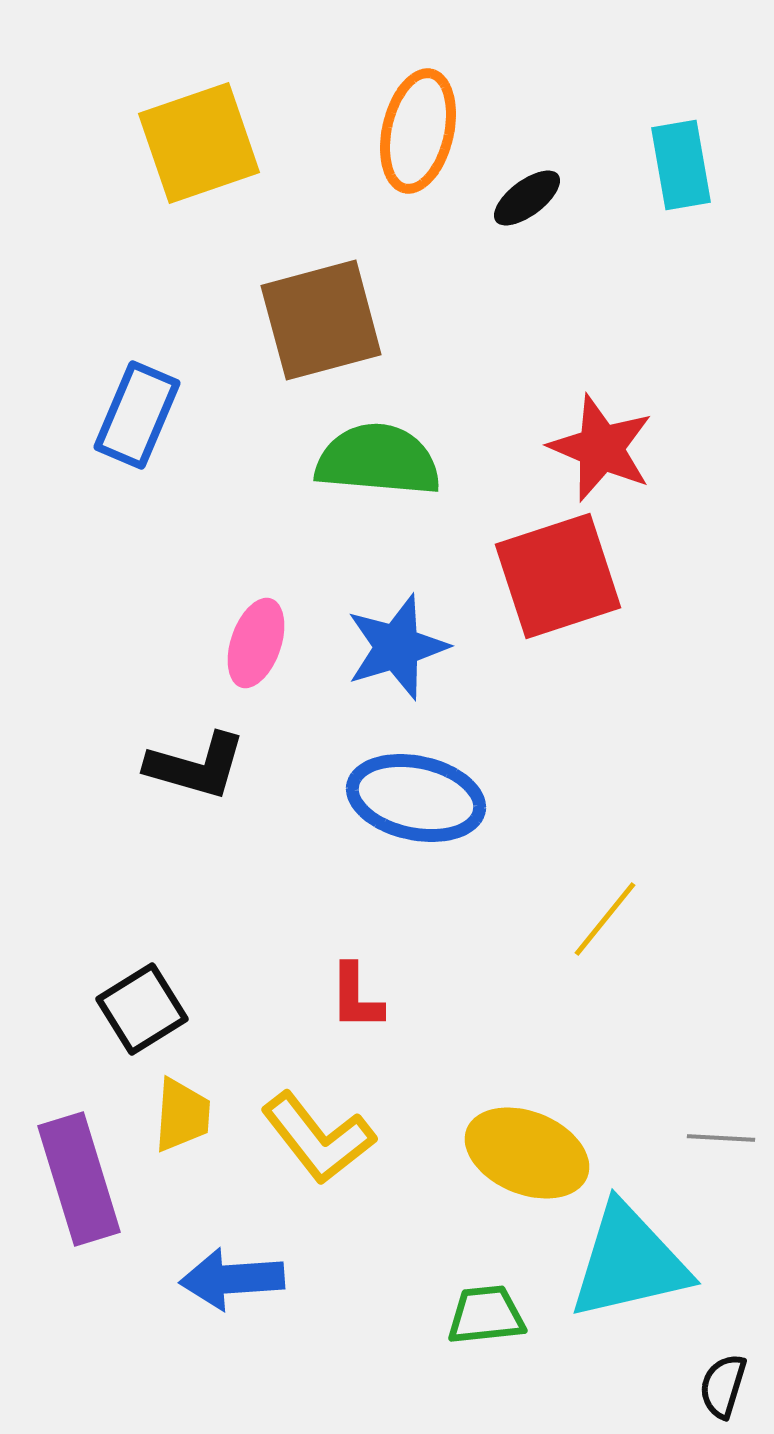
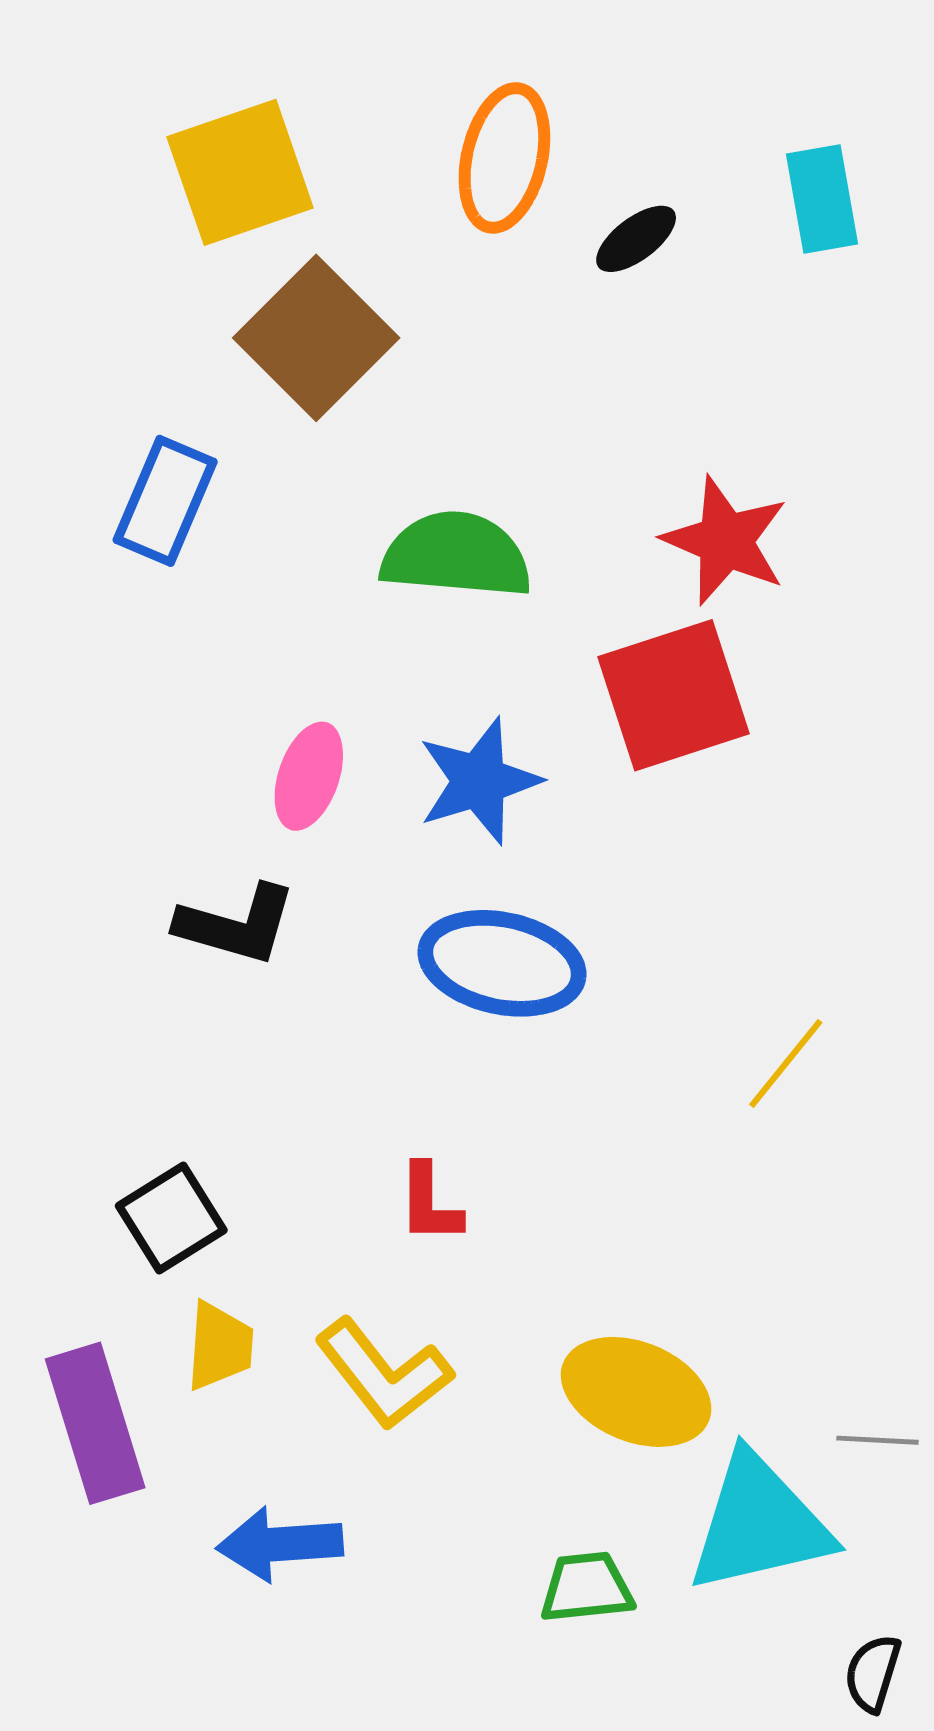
brown square: (321, 320) -> (316, 338), moved, turned -30
yellow line: (605, 919) -> (786, 1064), moved
gray line: (721, 1138) -> (878, 1440), moved

